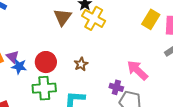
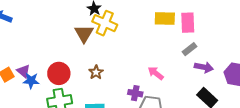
brown triangle: (63, 17) -> (84, 34), moved
yellow rectangle: (151, 19) -> (165, 19), turned 66
pink arrow: (137, 70) -> (156, 73), size x0.7

